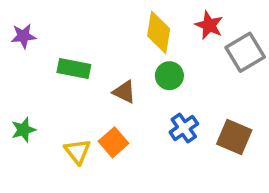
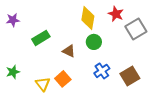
green rectangle: (74, 68) -> (41, 38), turned -42
brown square: (234, 137) -> (130, 76), turned 36

